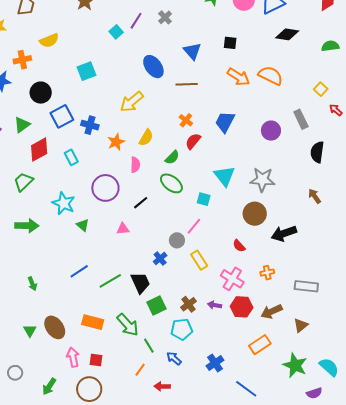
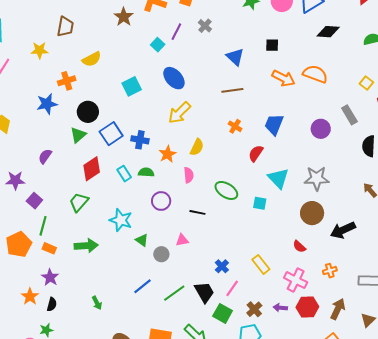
blue ellipse: (153, 67) -> (174, 78), moved
green triangle: (22, 125) -> (78, 135), moved
red semicircle: (193, 141) -> (256, 153), moved
green semicircle: (172, 157) -> (146, 172), moved, turned -126
purple circle: (105, 188) -> (161, 201), size x0.7
black line: (141, 203) -> (197, 212), turned 56
pink line: (194, 226) -> (232, 288), moved
gray circle: (177, 240) -> (161, 254), moved
green square: (157, 306) -> (223, 313), turned -30
brown arrow: (272, 312) -> (338, 309), turned 145

